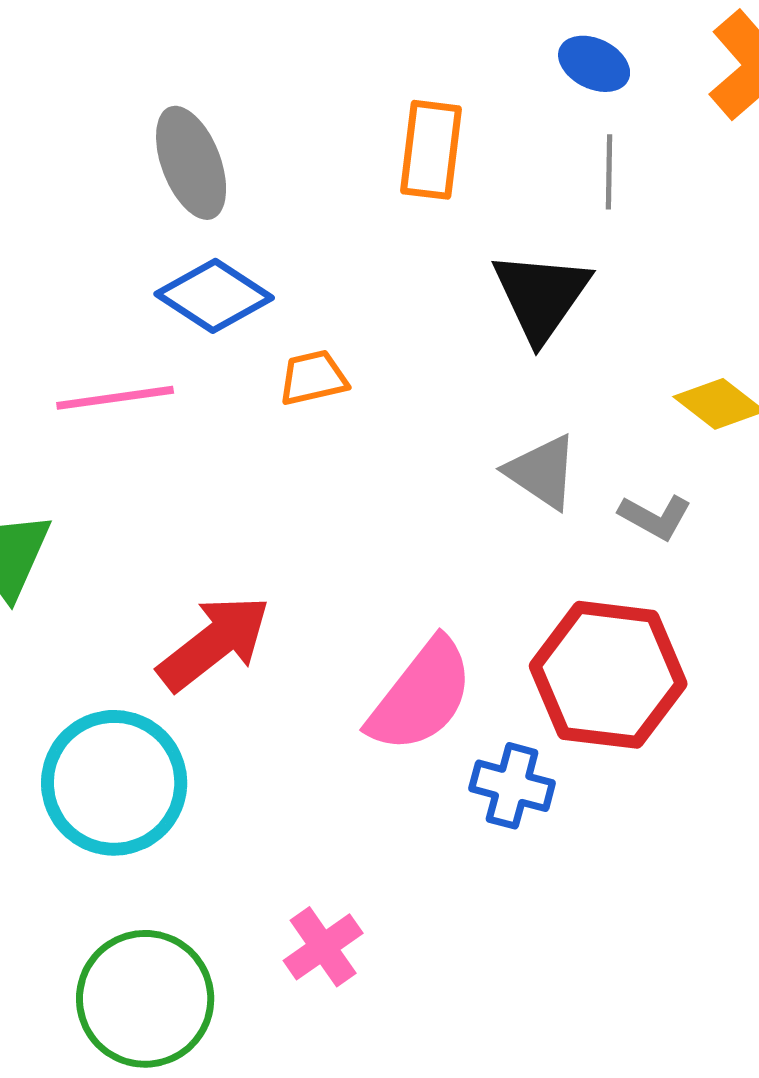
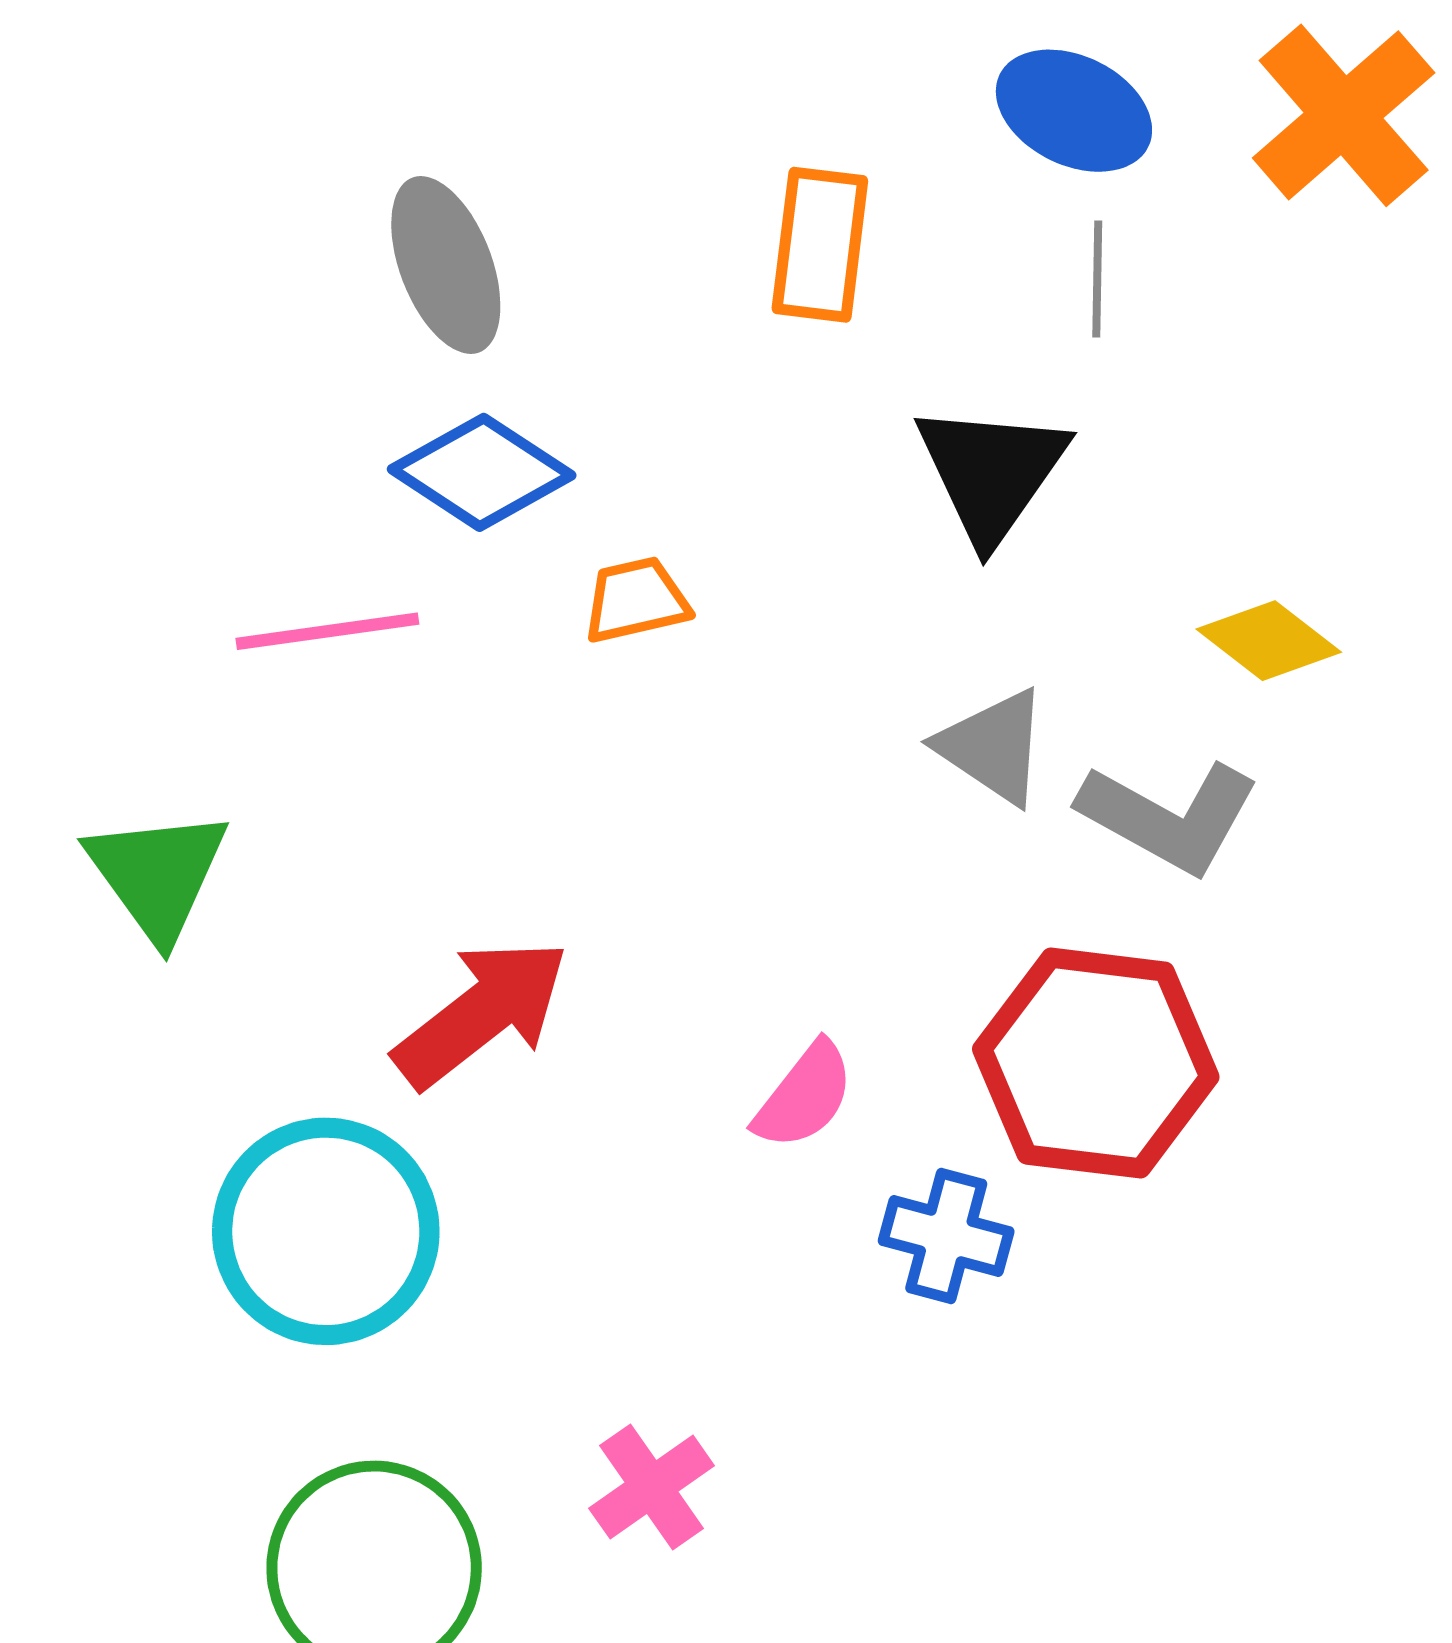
blue ellipse: (594, 64) -> (1074, 111), size x1.4
gray L-shape: (655, 517) -> (1169, 817), size x1.6
pink semicircle: (421, 696) -> (804, 1096), size x0.6

